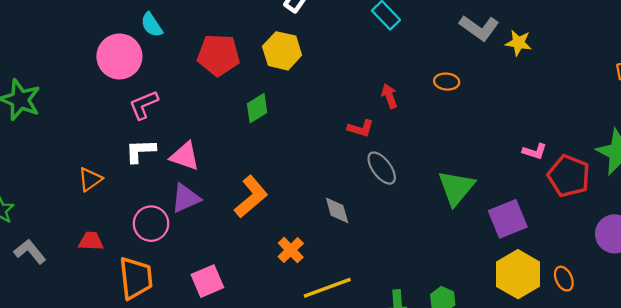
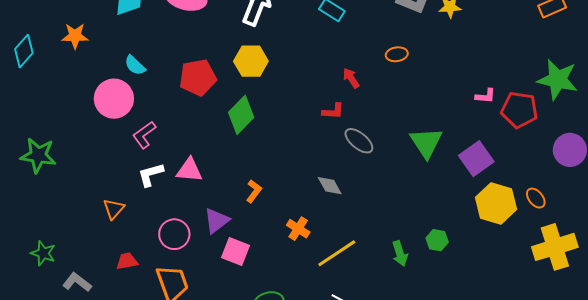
green diamond: (257, 108) -> (241, 115), size x1.4
orange L-shape: (251, 197) -> (254, 191), size x0.6
purple triangle: (186, 198) -> (217, 221), moved
pink square: (207, 281) -> (235, 251), moved, turned -32

